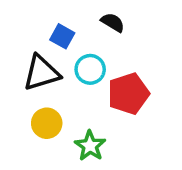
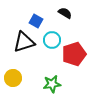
yellow circle: (47, 123) -> (13, 78), moved
green star: (90, 146) -> (52, 84), turned 30

